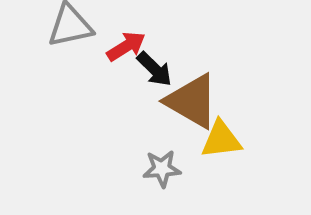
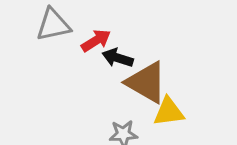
black arrow: (154, 69) -> (118, 58), turned 152

